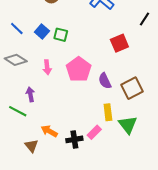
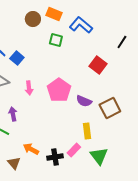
blue square: (42, 32) -> (17, 58), moved
green square: (61, 35) -> (56, 40), moved
red square: (119, 43) -> (98, 65), turned -30
purple semicircle: (105, 81) -> (84, 101), turned -42
green triangle: (128, 125) -> (99, 156), moved

